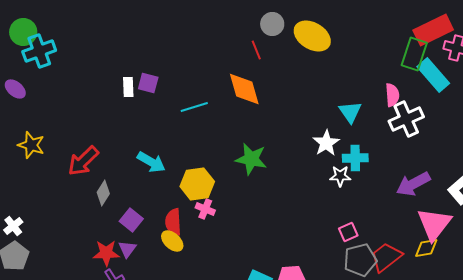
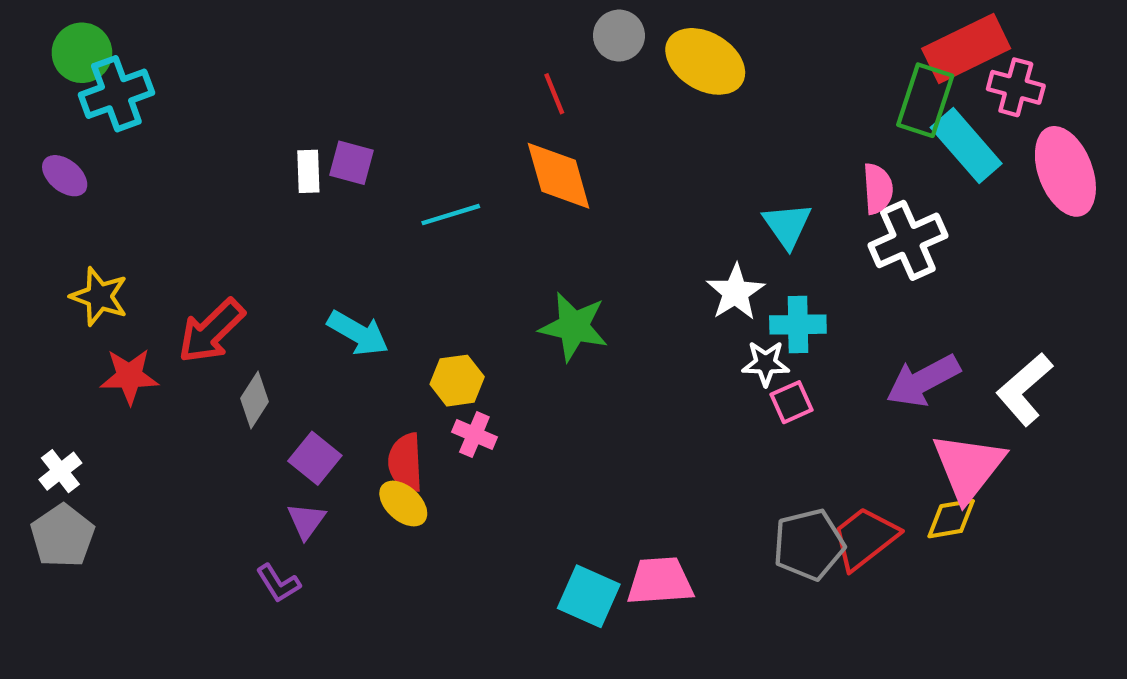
red line: (256, 50) -> (554, 94), moved
yellow hexagon: (197, 184) -> (457, 381), size x0.7
pink square: (348, 232) -> (792, 402), moved
red star: (106, 253) -> (129, 376), moved

